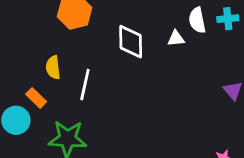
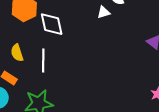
white diamond: (131, 42) -> (52, 24), moved

